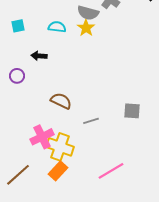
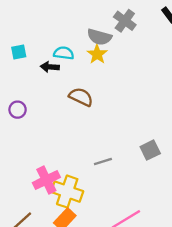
black arrow: (39, 56) -> (50, 67), moved
brown semicircle: (61, 101) -> (81, 97), moved
gray square: (132, 111) -> (150, 150), turned -30

